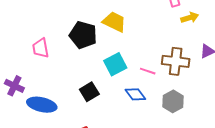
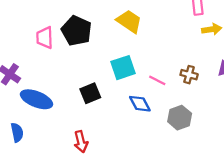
black pentagon: (83, 35) -> (76, 31), moved
brown cross: (176, 61) -> (189, 75), size x0.6

